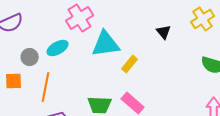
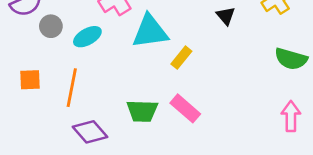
gray circle: (30, 57) -> (51, 26), moved

